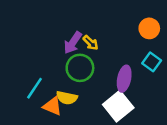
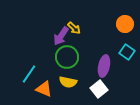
yellow arrow: (91, 43) -> (74, 28), moved
yellow semicircle: (67, 98) -> (68, 82), moved
white square: (118, 106) -> (99, 89), size x0.7

